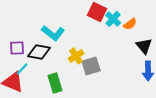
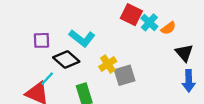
purple square: (17, 48) -> (42, 40), moved
black diamond: (39, 52) -> (66, 60), turned 30

